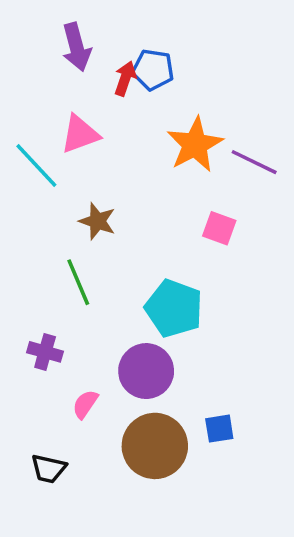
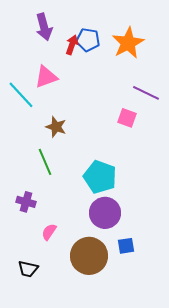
orange star: (195, 145) -> (128, 43), moved
pink square: (219, 228) -> (127, 118), moved
purple circle: (146, 371) -> (105, 213), moved

